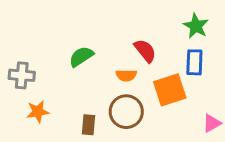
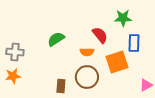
green star: (196, 26) -> (123, 18), moved, turned -30
orange star: (38, 112) -> (13, 76), moved

